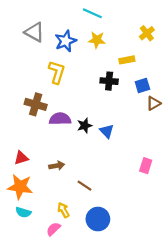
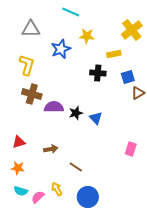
cyan line: (92, 13) -> (71, 12), moved
gray triangle: (34, 32) -> (31, 29), turned -30
yellow cross: (147, 33) -> (132, 30), size x1.5
blue star: (66, 41) -> (61, 49), moved
yellow L-shape: (57, 72) -> (27, 65), moved
orange star: (20, 187) -> (18, 168), size x0.6
pink semicircle: (53, 229) -> (38, 197), moved

